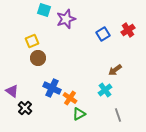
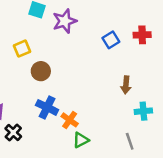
red cross: (128, 30) -> (142, 35), turned 32
brown circle: (38, 58) -> (41, 71), moved
brown arrow: (115, 70) -> (126, 85), turned -48
cyan cross: (105, 90) -> (143, 111), moved, turned 32

